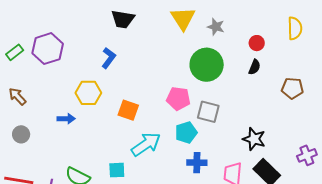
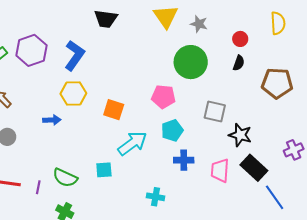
blue L-shape: (109, 58) -> (75, 55), moved, size x1.4
brown pentagon: (292, 88) -> (277, 83), size x1.4
gray square: (208, 112) -> (215, 112), moved

